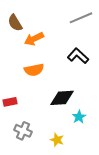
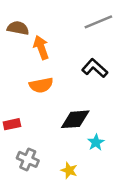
brown semicircle: (15, 23) -> (18, 28), turned 132
orange arrow: (34, 39) -> (41, 47), turned 96

